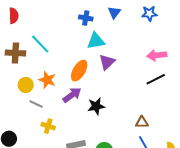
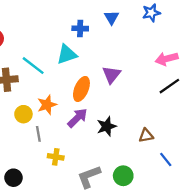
cyan triangle: (96, 41) -> (67, 54), moved
orange star: (47, 80) -> (47, 105), turned -30
gray line: (36, 104) -> (38, 134), turned 64
brown triangle: (142, 122) -> (146, 135), moved

